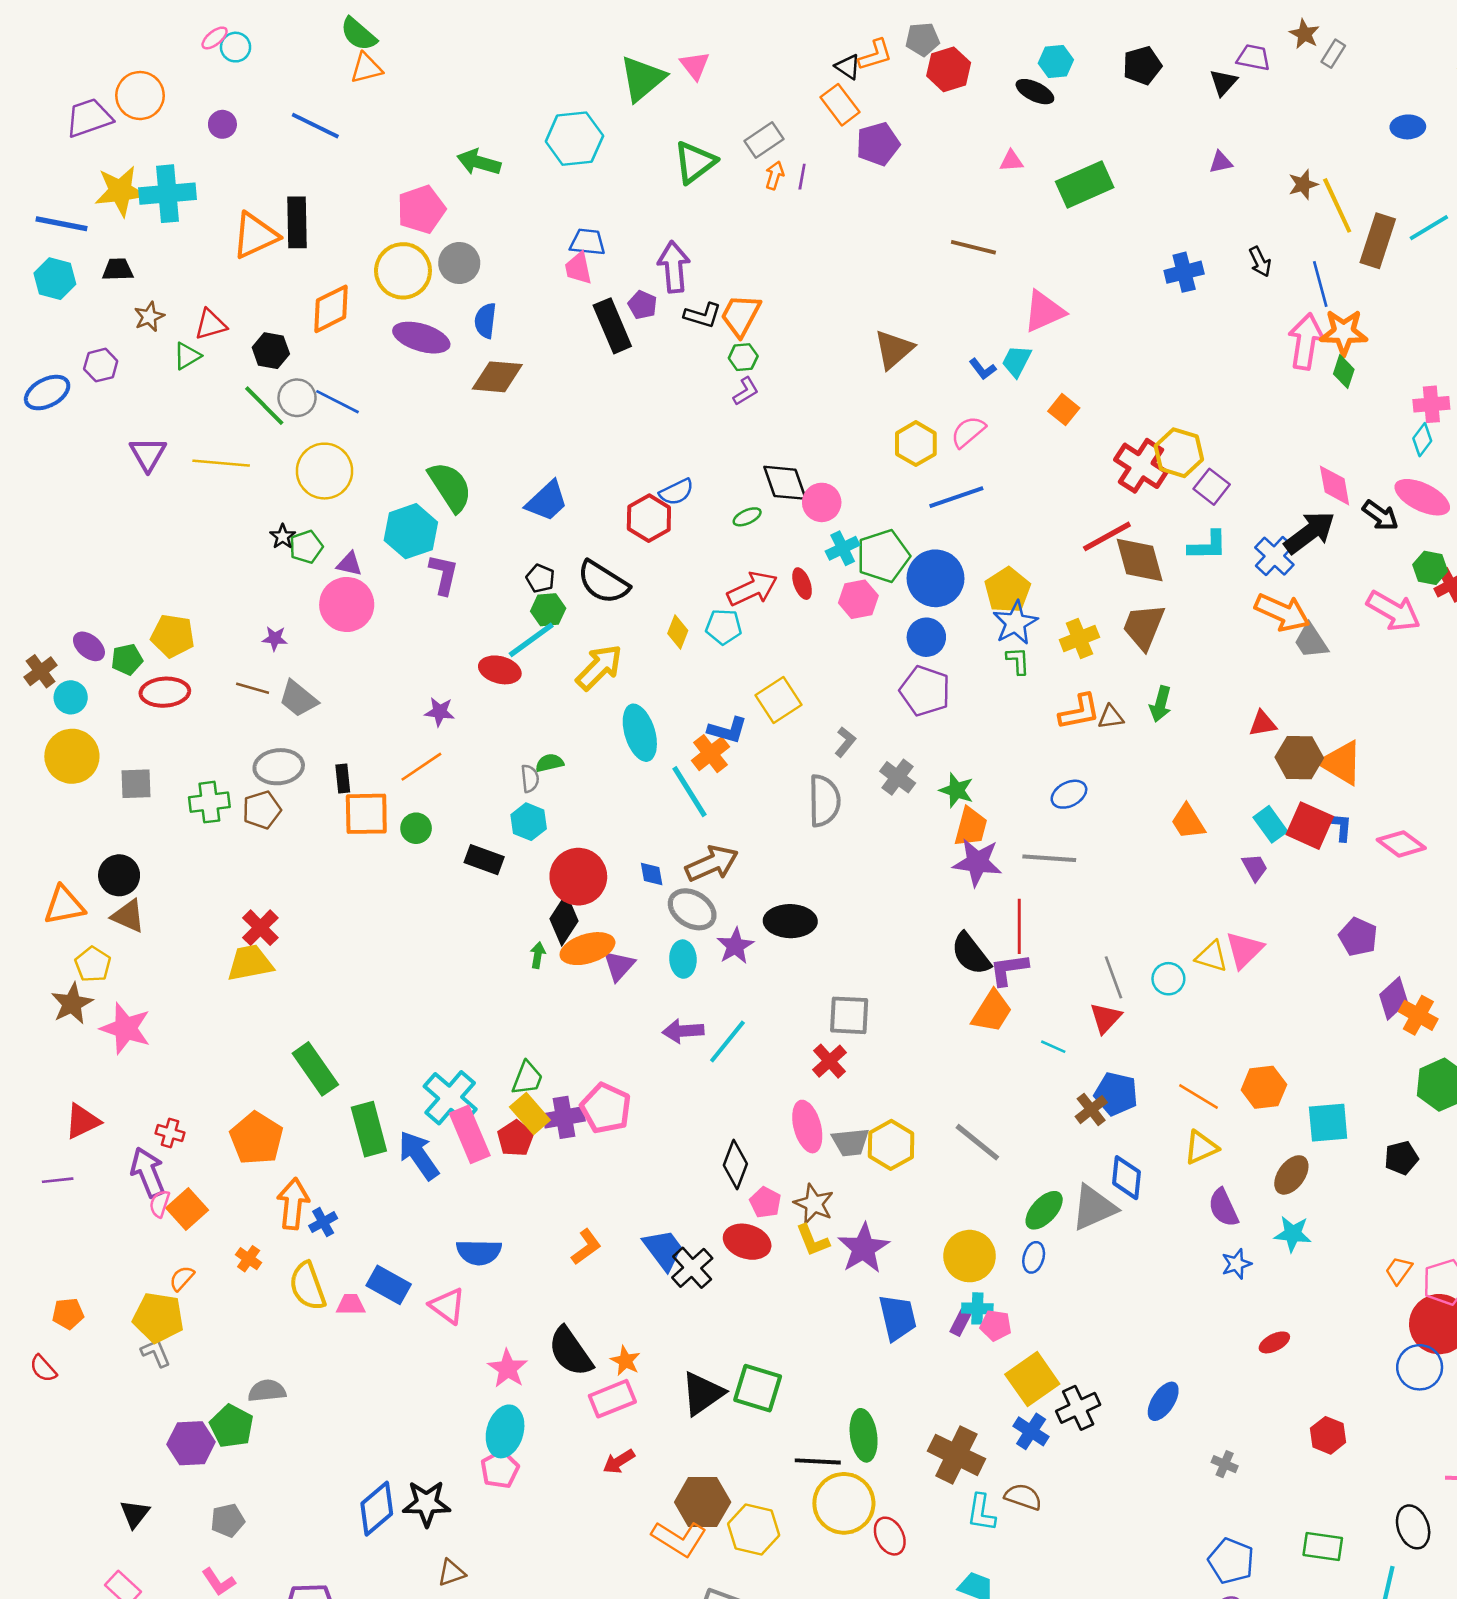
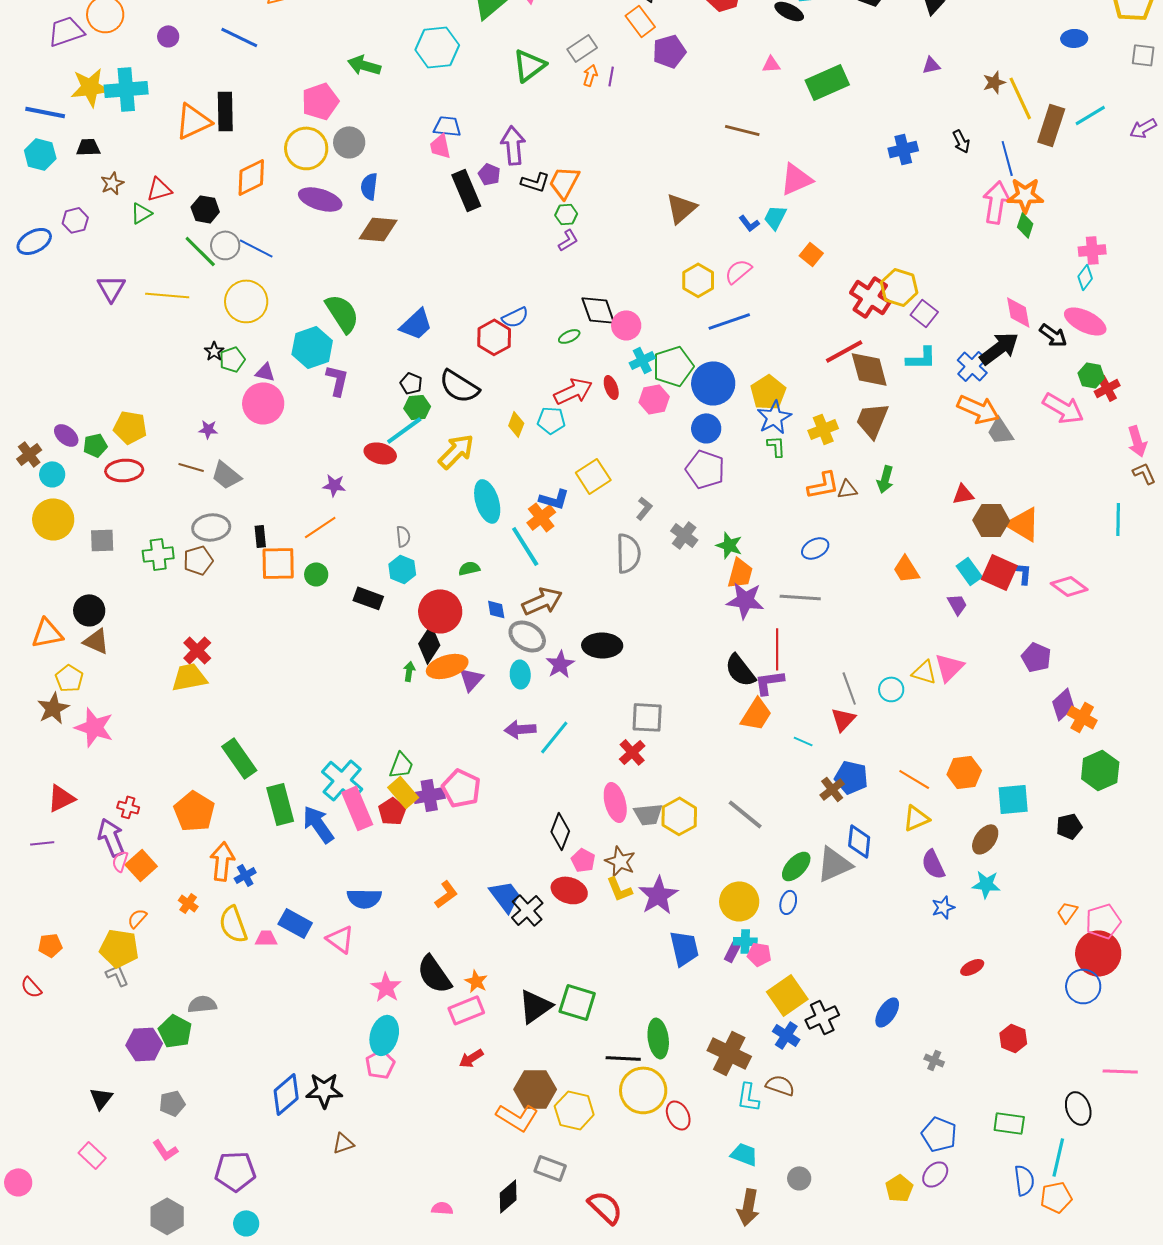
green semicircle: (550, 763) -> (469, 568), moved

